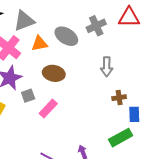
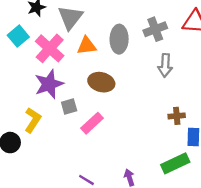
gray triangle: (24, 21) -> (70, 17), turned -35
gray ellipse: (66, 36) -> (119, 39), turned 55
gray arrow: (107, 67) -> (165, 65), moved

